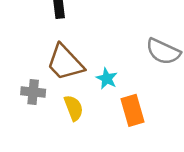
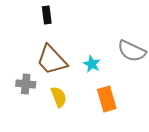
cyan star: (107, 78) -> (92, 64), moved

